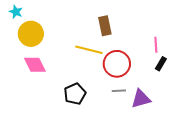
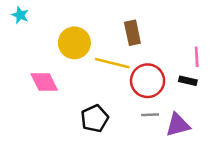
yellow circle: (31, 34) -> (74, 43), moved
black rectangle: (161, 64) -> (188, 81), moved, turned 72

